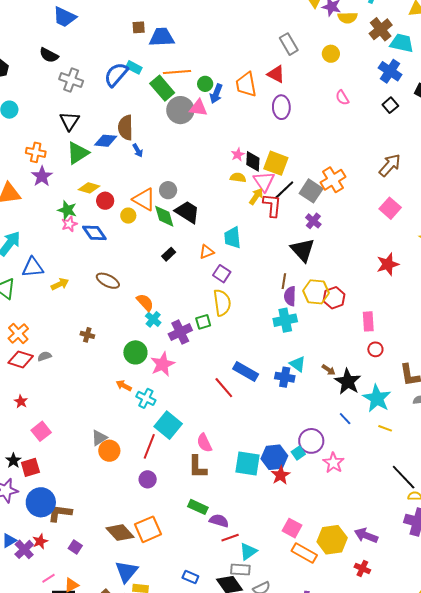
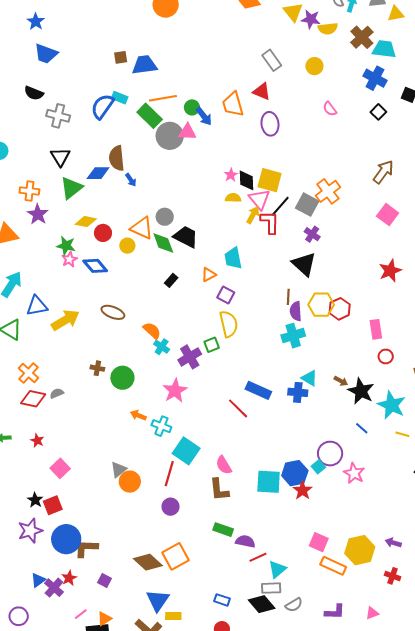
blue arrow: (216, 94) -> (204, 116), turned -54
yellow arrow: (60, 284) -> (65, 320), size x1.6
green circle: (135, 352) -> (122, 378), moved
purple arrow: (366, 535) -> (393, 543), size x0.7

